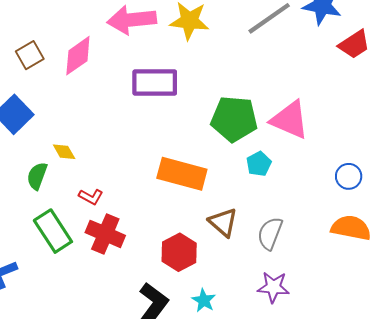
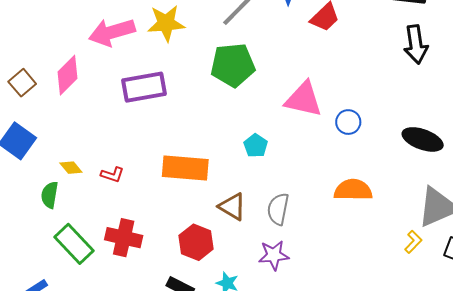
green pentagon: (234, 119) -> (233, 65), moved
pink triangle: (290, 120) -> (303, 99), moved
blue circle: (349, 176) -> (348, 122), moved
red L-shape: (91, 197) -> (112, 175), moved
purple star: (273, 287) -> (274, 255), moved

